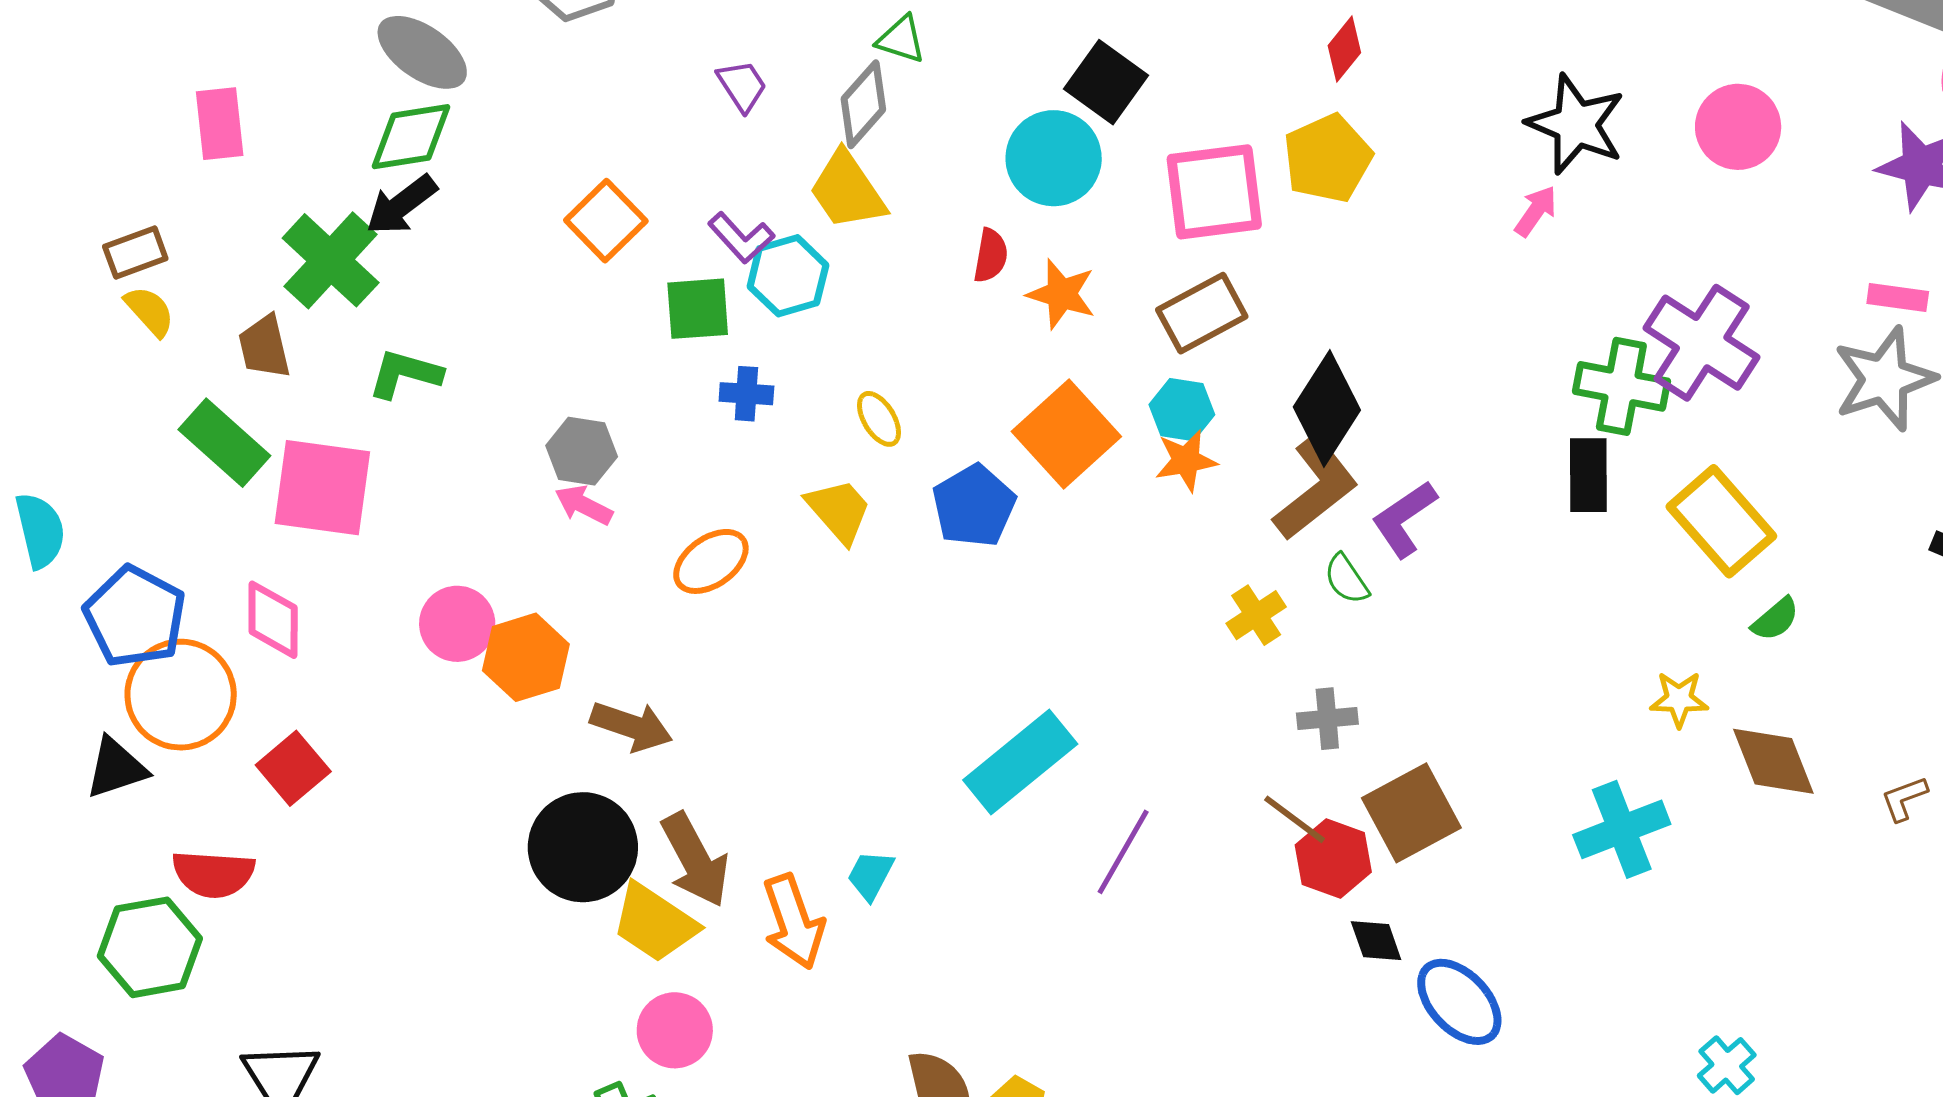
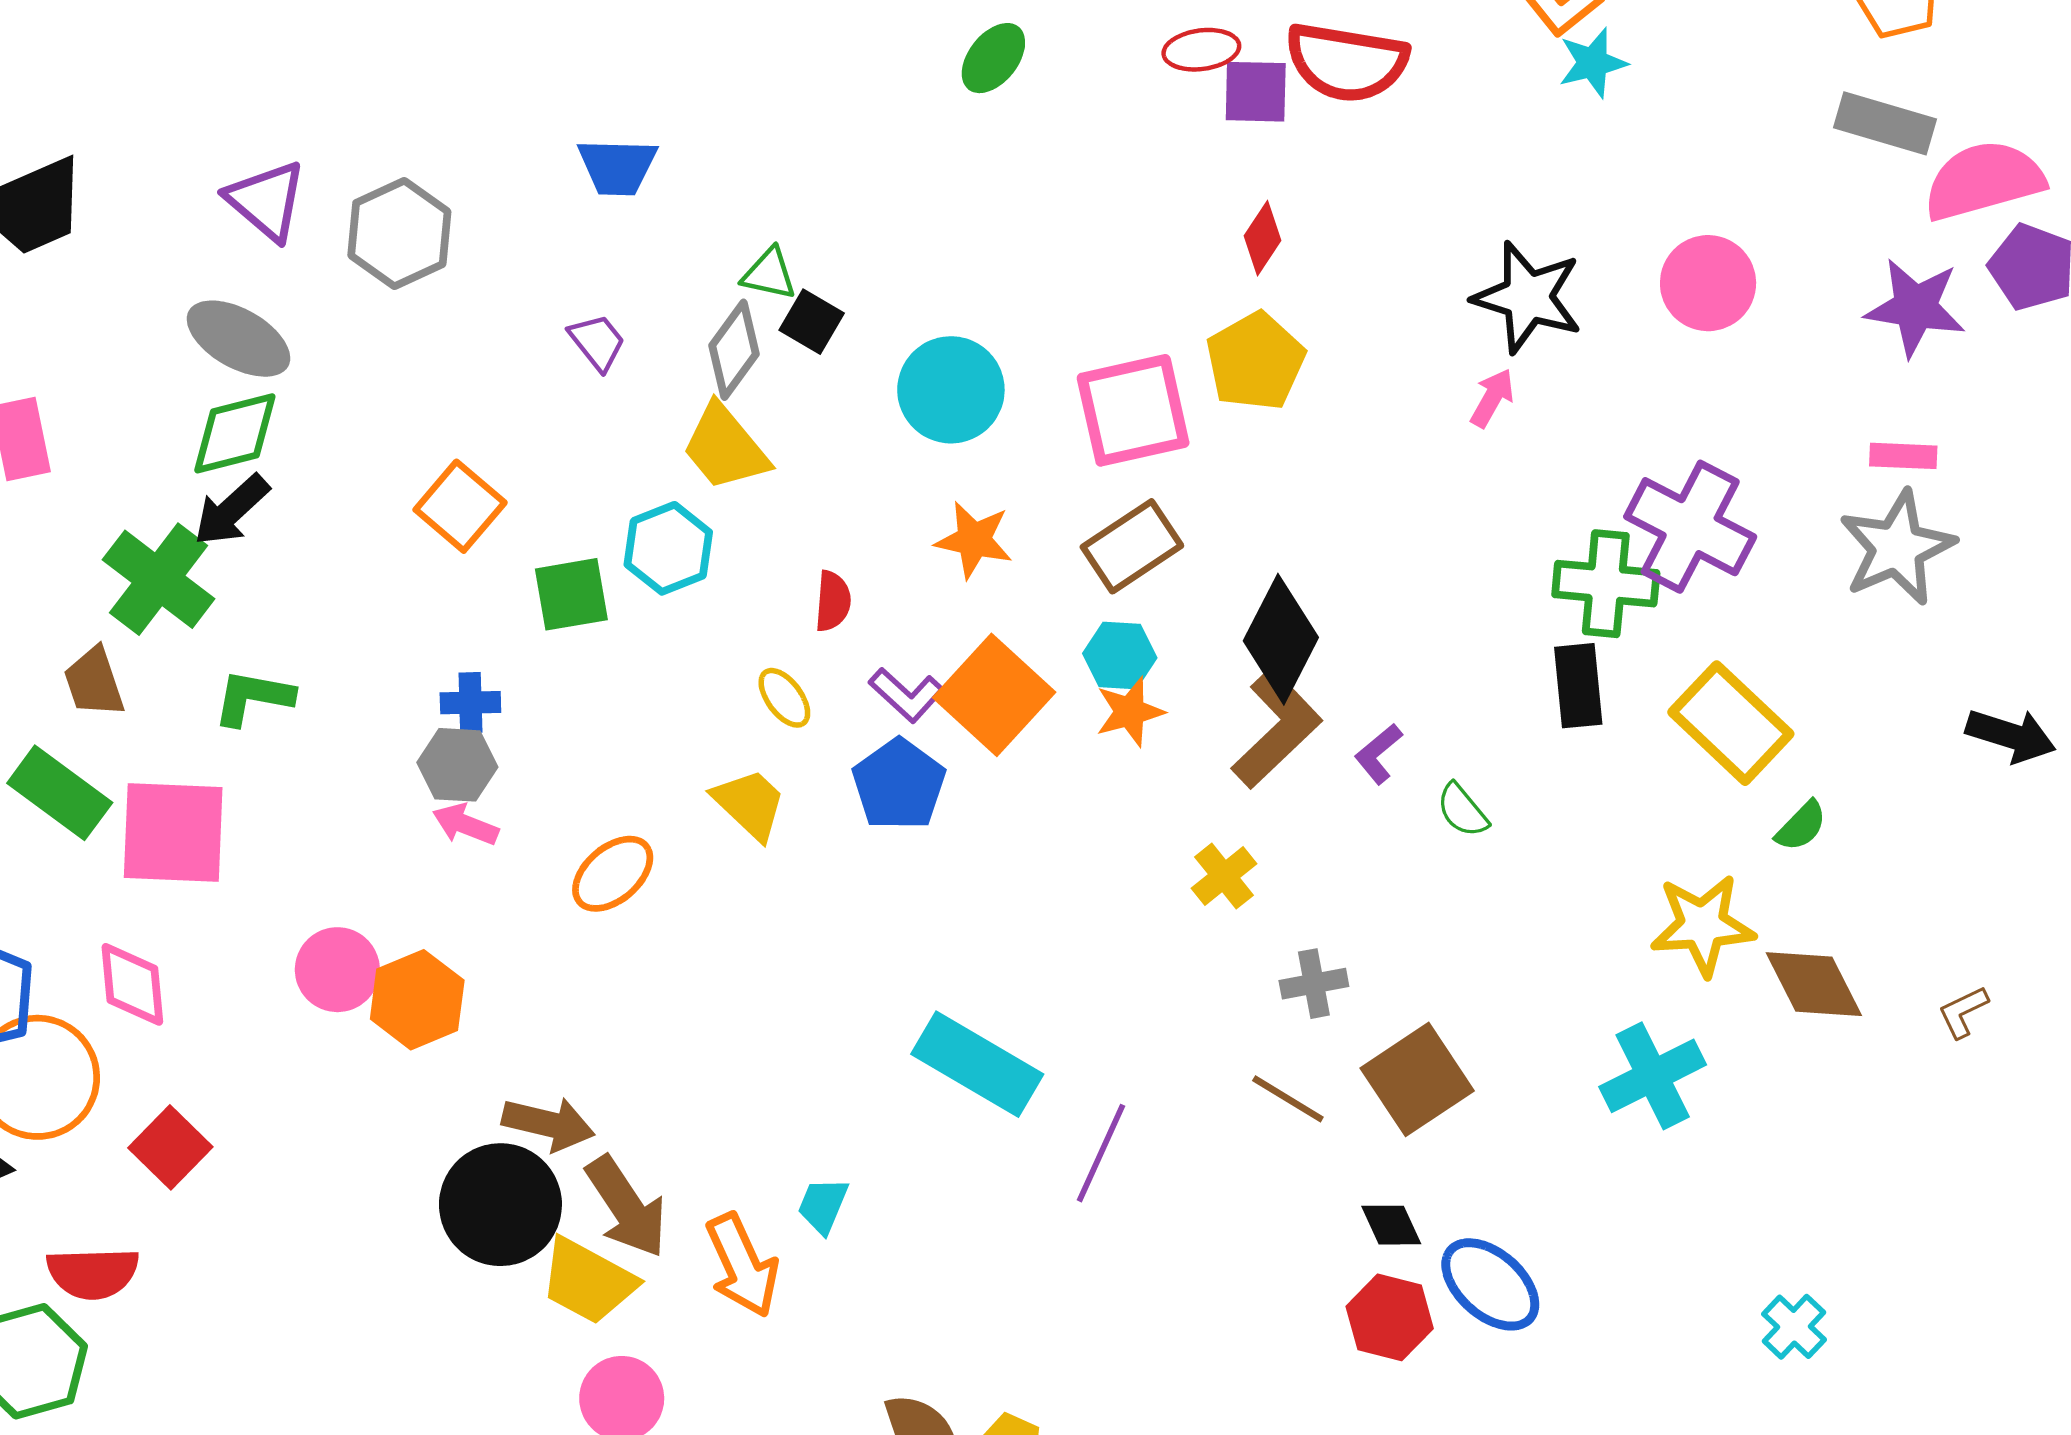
black square: (1106, 82) -> (812, 322), moved, size x0.7
purple L-shape: (741, 238) -> (906, 695), moved
red semicircle: (991, 256) -> (833, 601), moved
blue cross: (746, 394) -> (470, 703), moved
purple L-shape: (1404, 519) -> (1378, 754), size x0.7
green semicircle: (1346, 579) -> (1462, 810), moved
yellow star: (1679, 699) -> (1703, 925), size x1.6
brown arrow: (631, 726) -> (548, 1124), moved
cyan rectangle: (1020, 762) -> (977, 1064), turned 75
red hexagon: (1333, 858) -> (1390, 1317), moved

